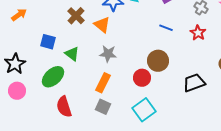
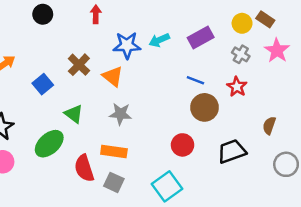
blue square: (48, 42) -> (43, 84), moved, turned 35
brown circle: (158, 61) -> (205, 107), moved
red circle: (142, 78) -> (183, 145), moved
orange rectangle: (103, 83) -> (114, 151), turned 72
red semicircle: (64, 107) -> (84, 168), moved

